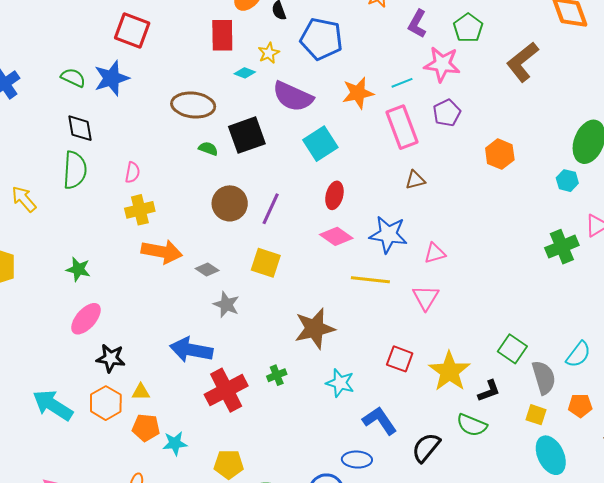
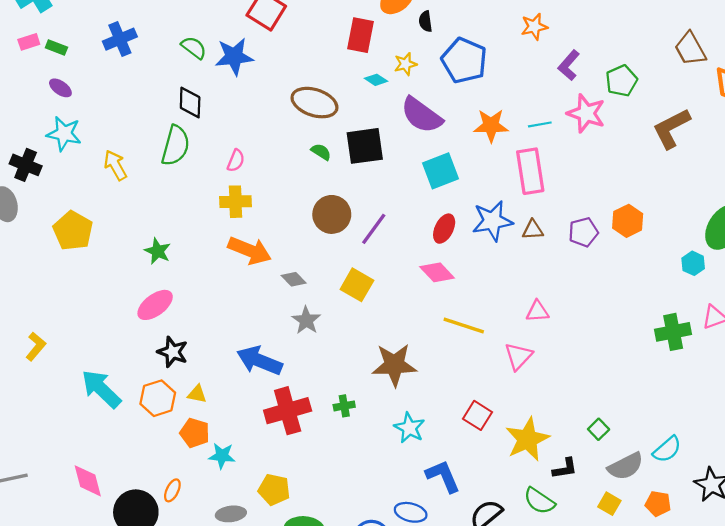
purple pentagon: (447, 113) -> (583, 232), moved
blue star: (388, 234) -> (492, 221), moved, turned -30
green square: (512, 349) -> (599, 429), size x0.7
gray semicircle: (544, 378) -> (626, 466), turned 68

